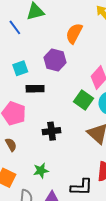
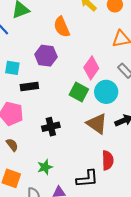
orange semicircle: (74, 33) -> (62, 27), turned -45
cyan square: (20, 68) -> (12, 68), turned 35

